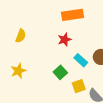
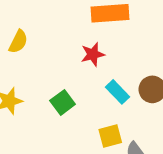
green square: (60, 72) -> (63, 102), moved

